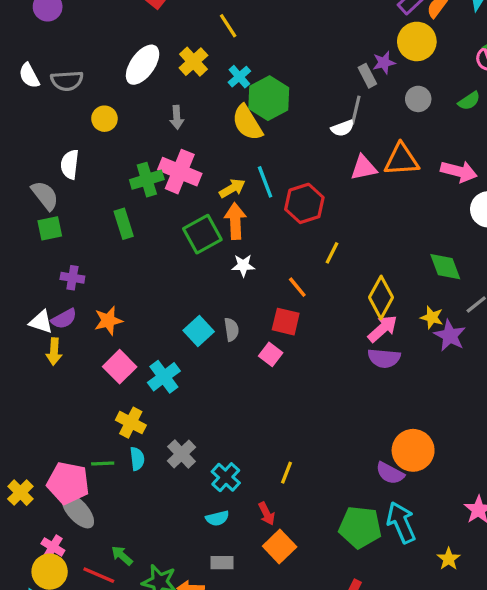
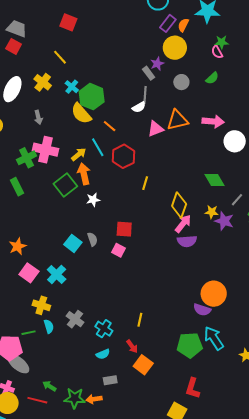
orange line: (297, 287) -> (110, 126), moved

